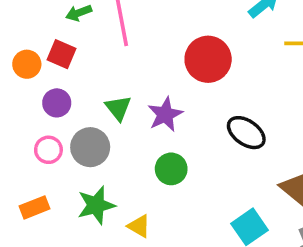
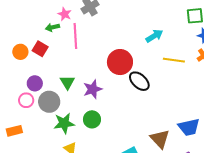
purple circle: (57, 103) -> (35, 83), moved
black ellipse: (246, 133) -> (139, 81), moved
green star: (96, 205) -> (64, 123), moved

